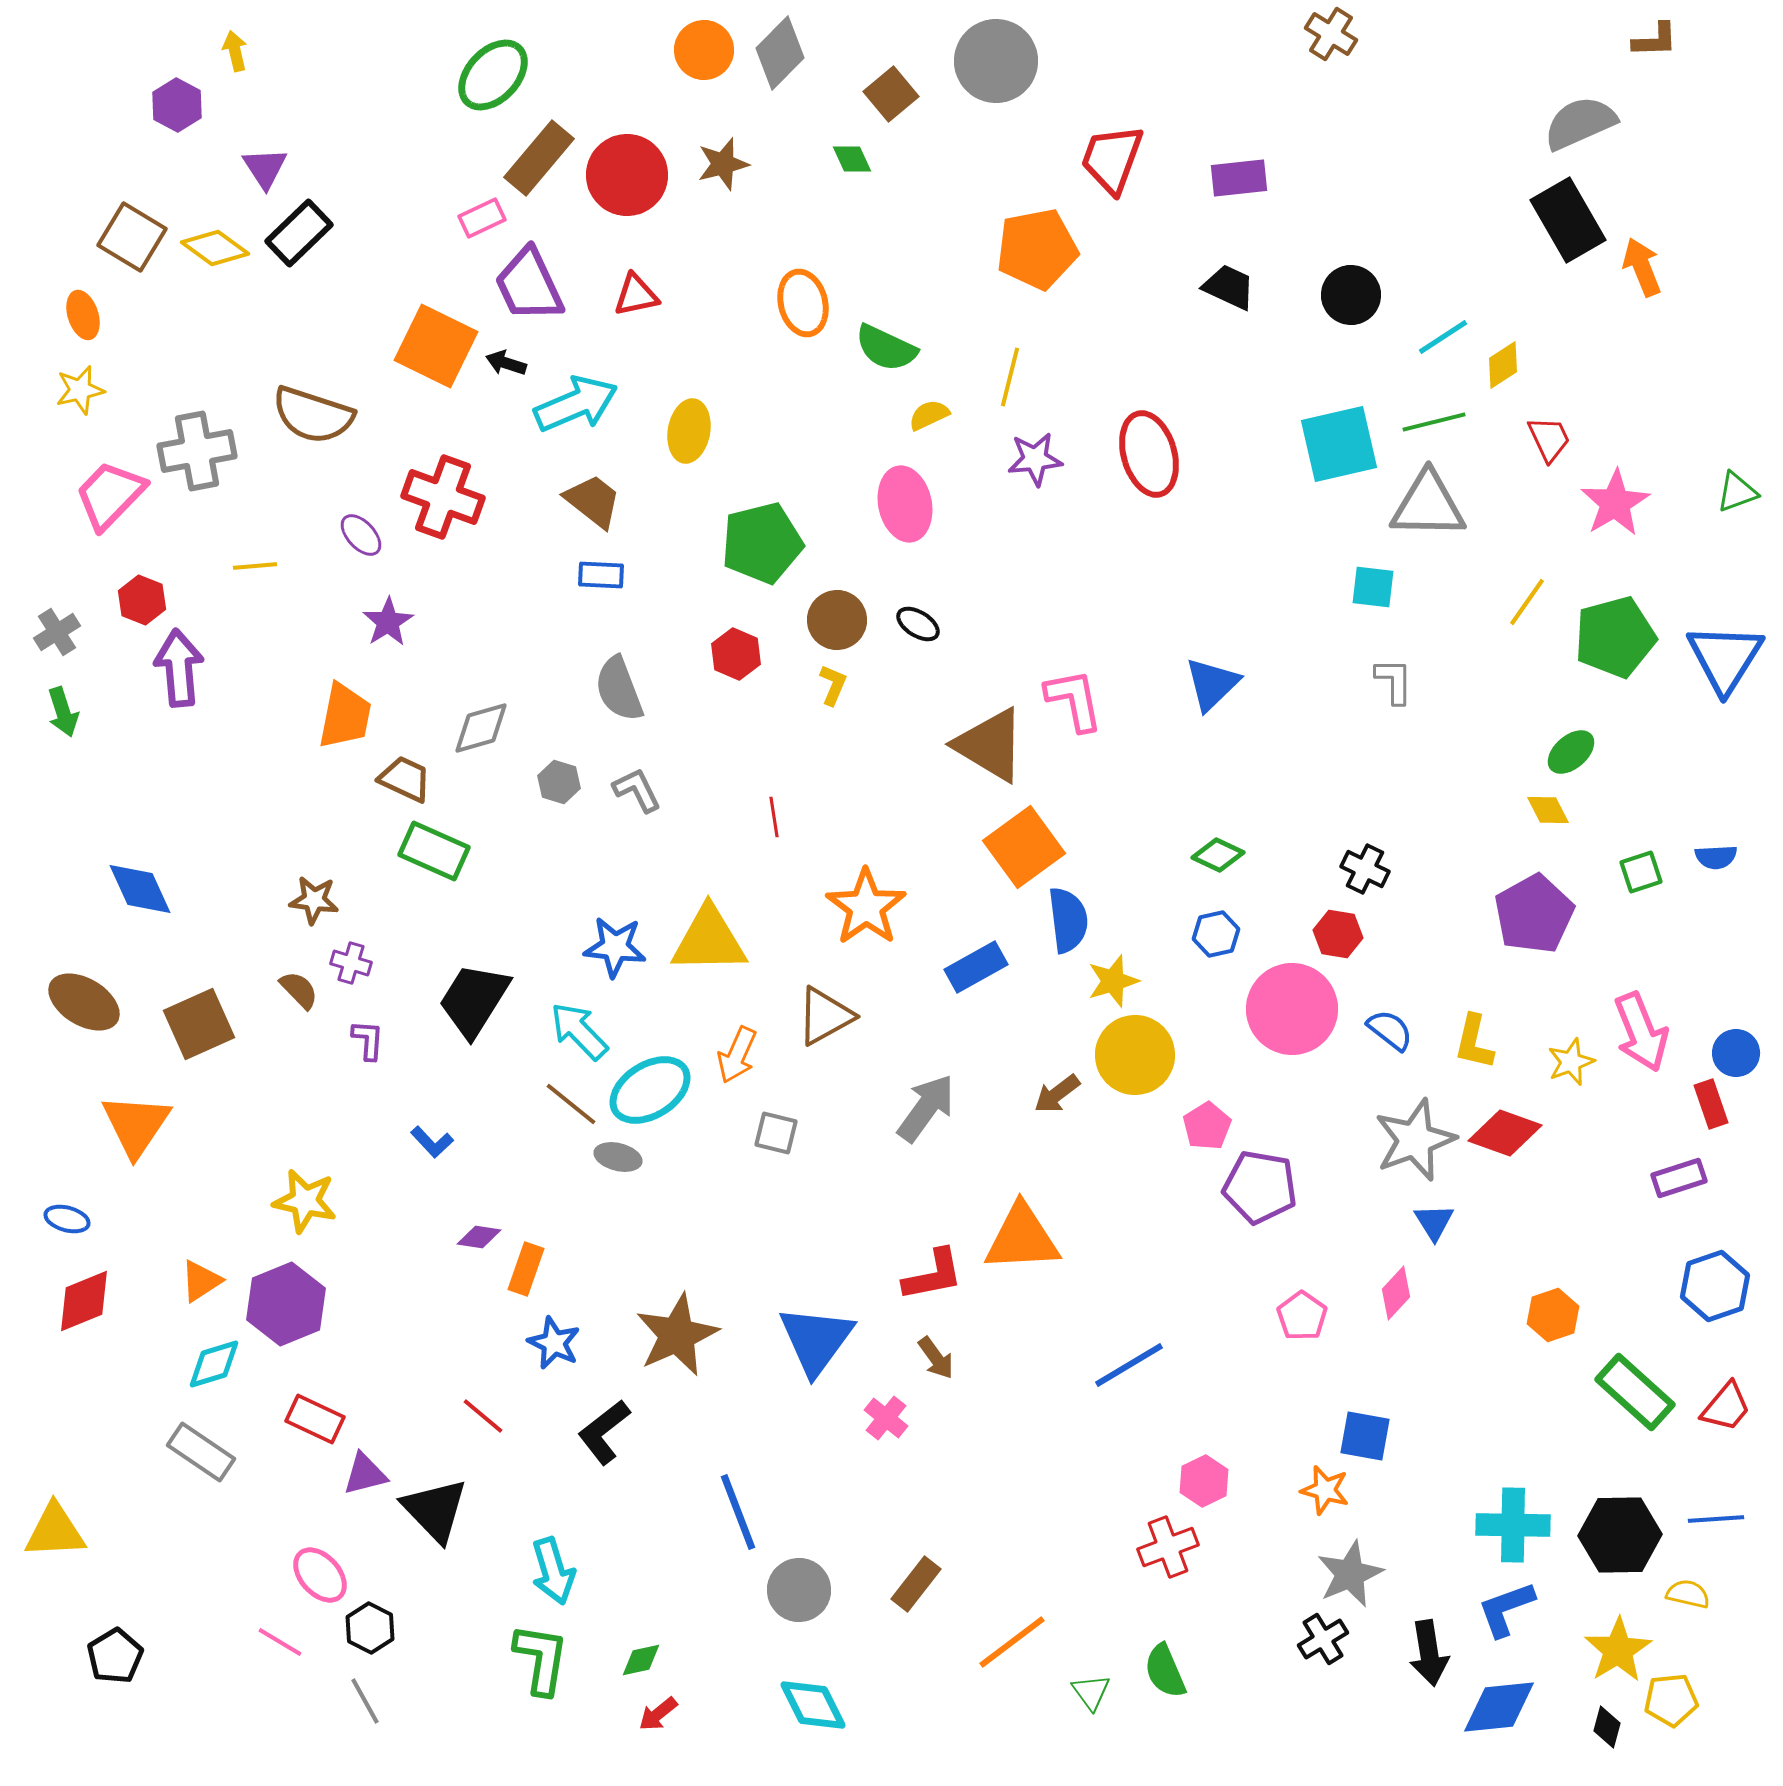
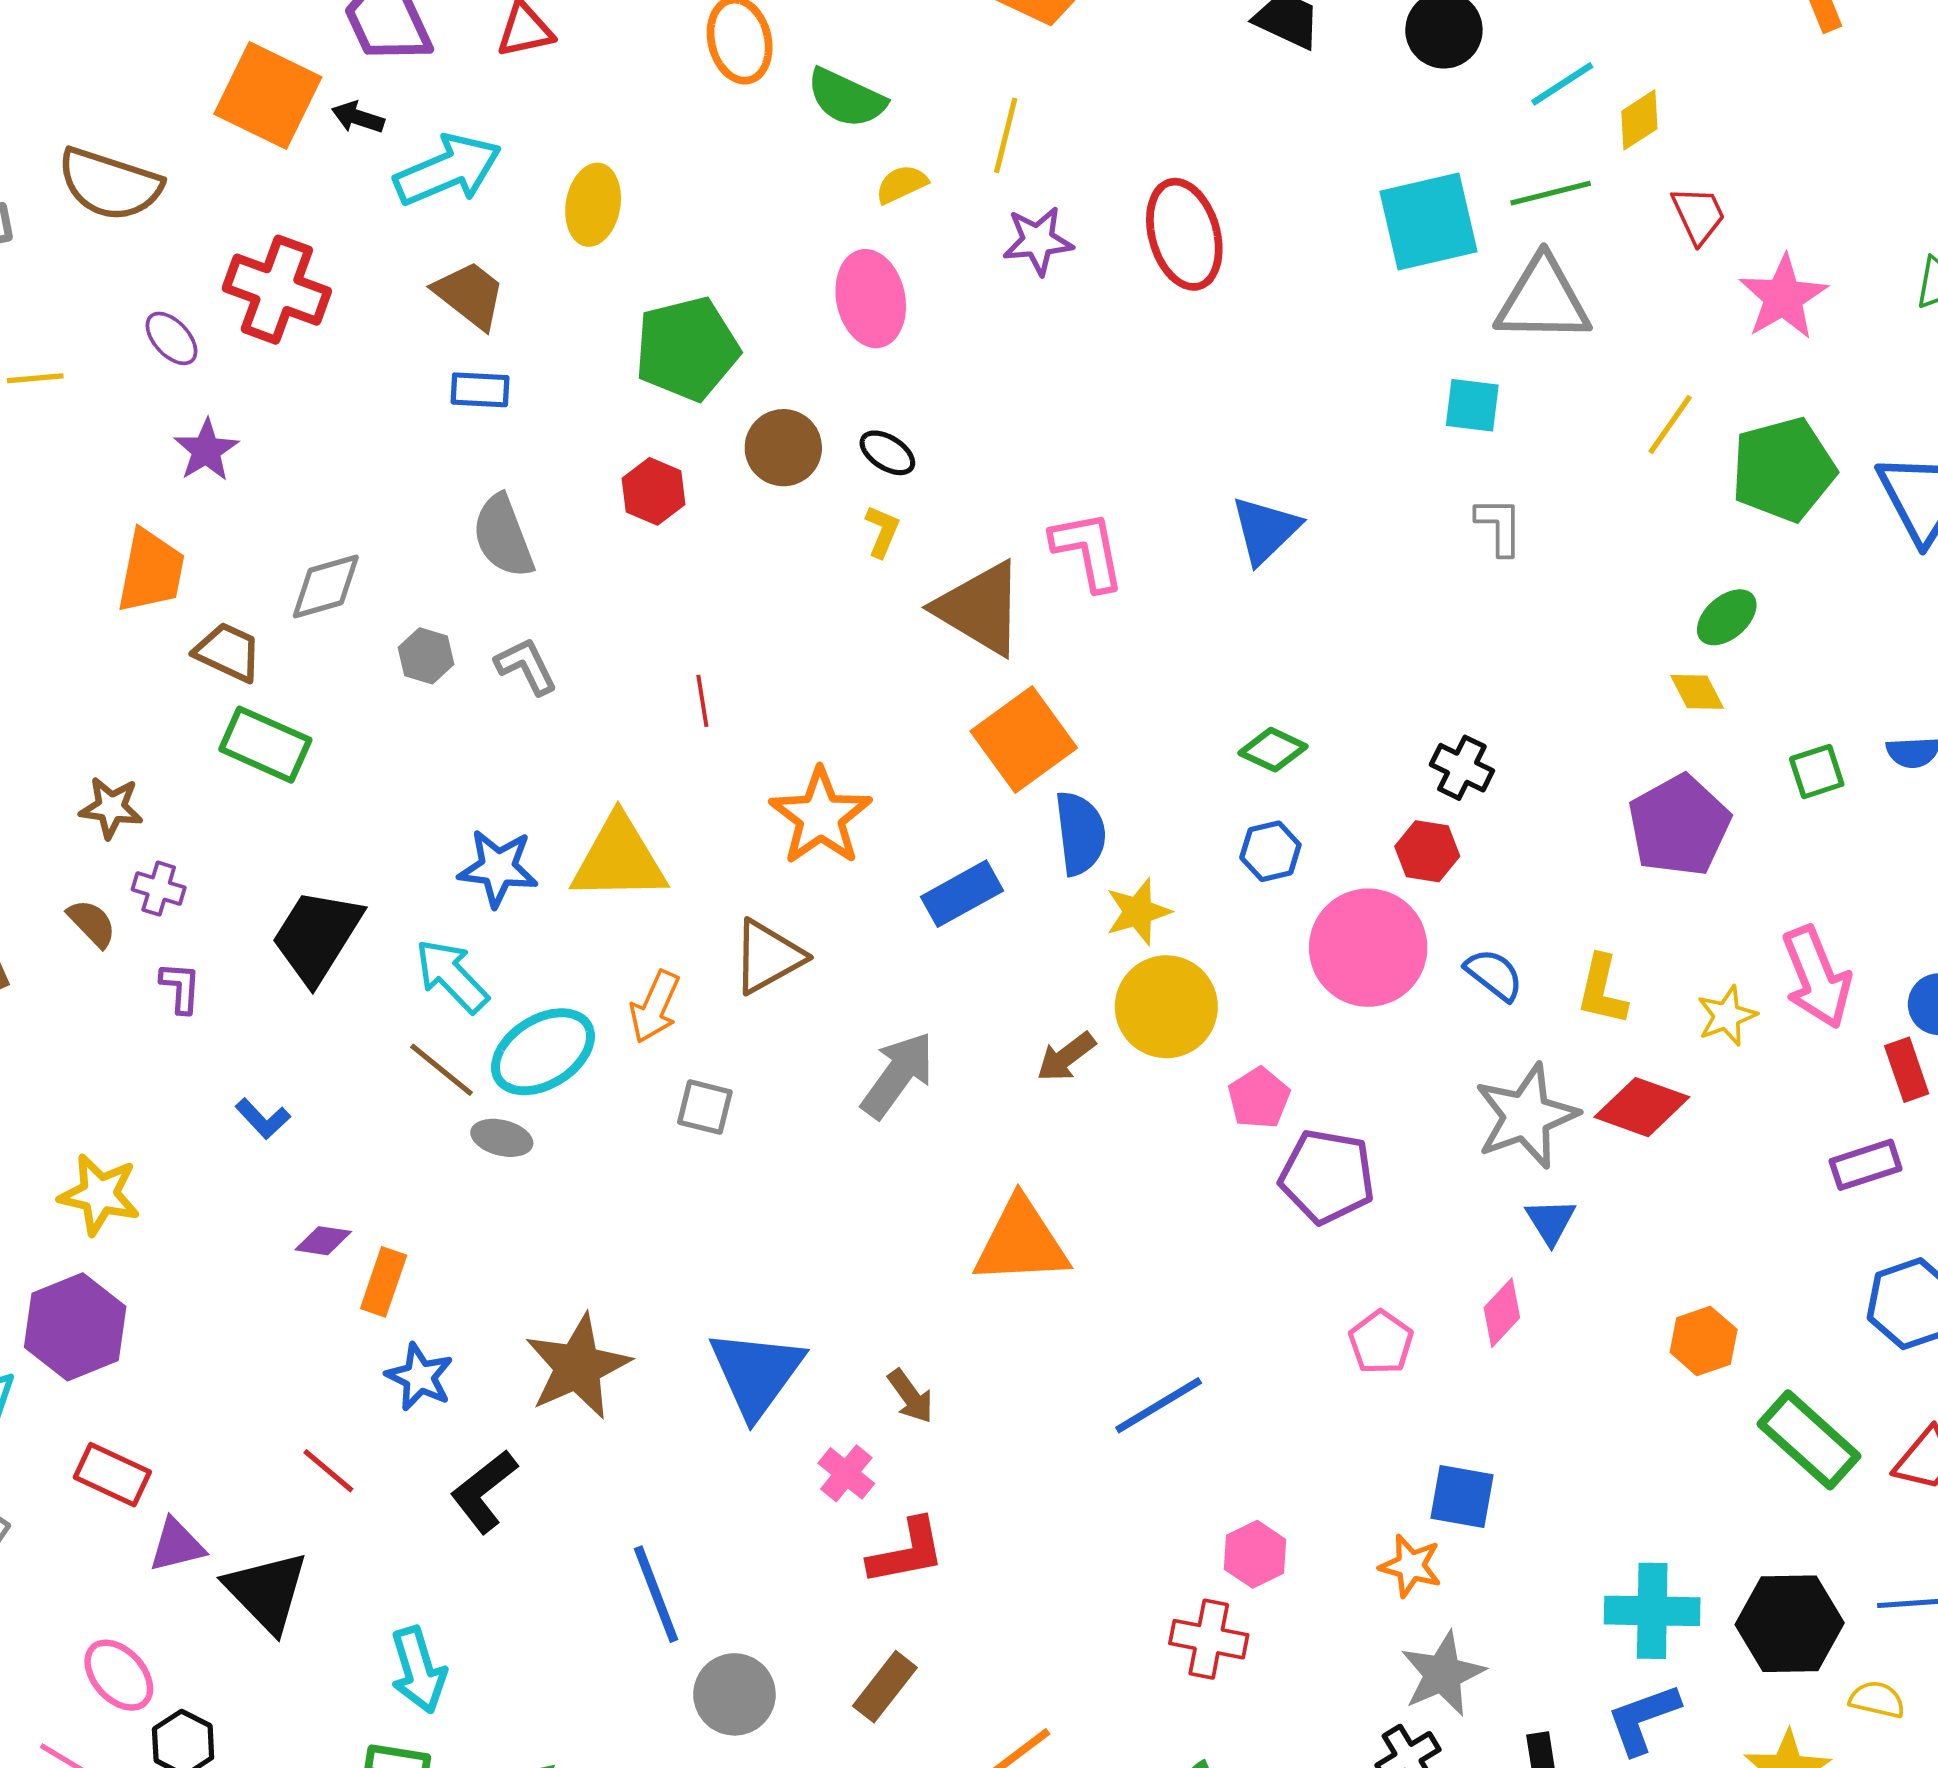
yellow L-shape: (833, 685) -> (882, 531), moved
red L-shape: (933, 1275) -> (907, 1552), moved
red cross: (1168, 1547) -> (1209, 1639), turned 32

